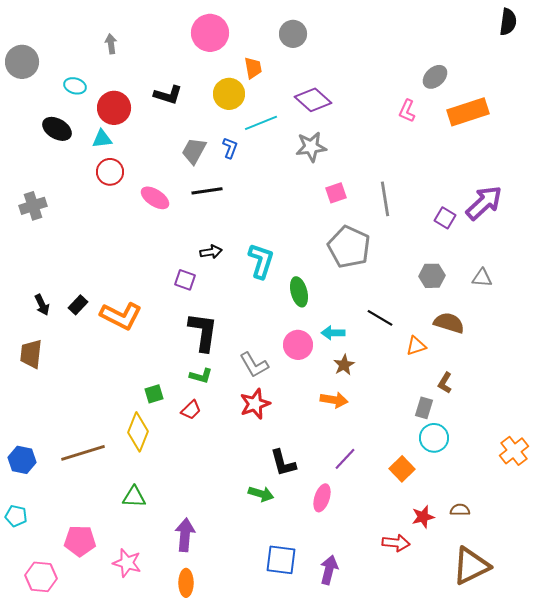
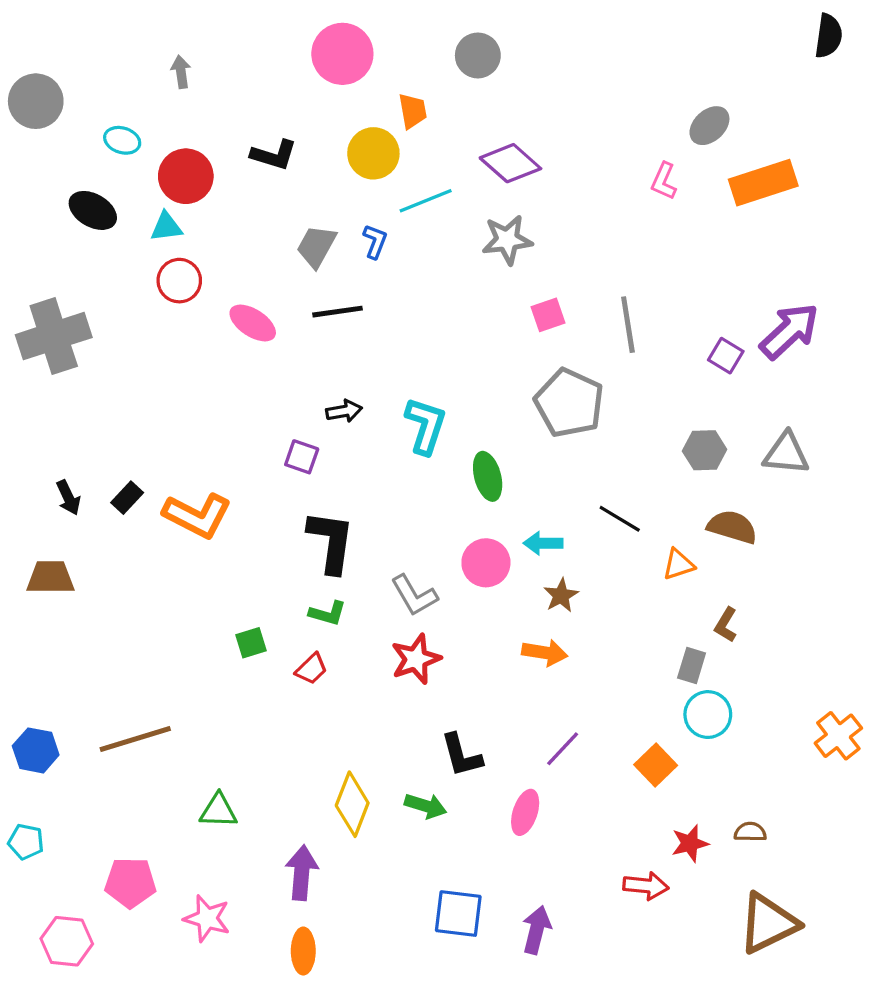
gray cross: (33, 206) -> (54, 336), size x1.6
gray triangle: (482, 278) -> (786, 454), size x1.4
brown trapezoid: (31, 354) -> (50, 577), turned 84
yellow diamond: (138, 432) -> (352, 804), moved

